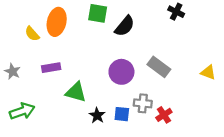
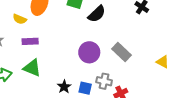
yellow semicircle: (32, 34) -> (20, 19), moved, turned -32
green triangle: (76, 92) -> (32, 68), moved

